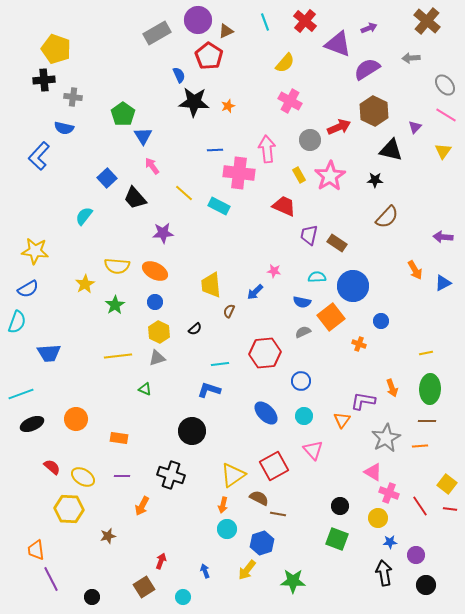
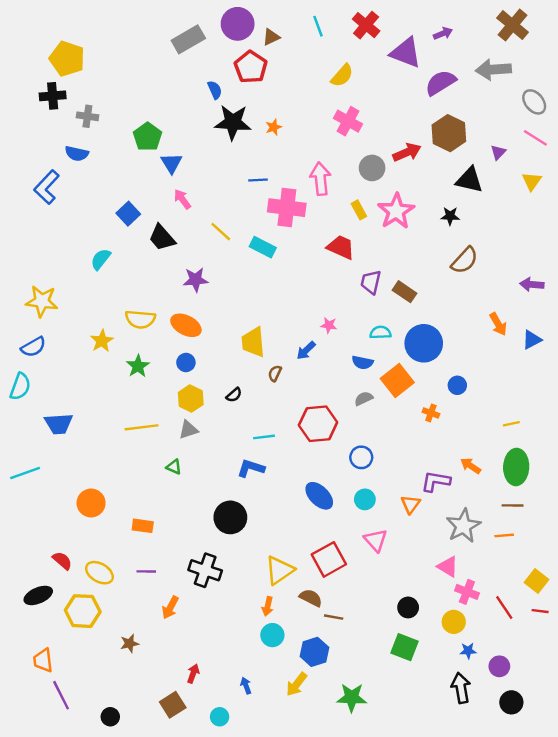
gray arrow: (411, 58) -> (493, 69), size x1.6
orange arrow: (392, 388) -> (471, 466), turned 144
black ellipse: (32, 424) -> (38, 595), moved

